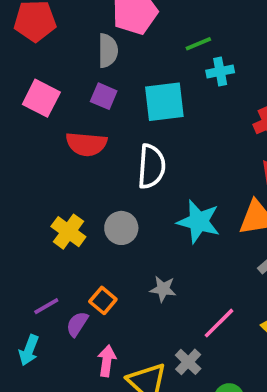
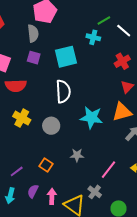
green line: (198, 44) -> (104, 21), moved
cyan cross: (220, 71) -> (93, 37), turned 32
red semicircle: (86, 144) -> (16, 86), moved
yellow cross: (68, 232) -> (22, 118), moved
purple semicircle: (77, 324) -> (33, 191), moved

